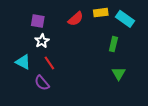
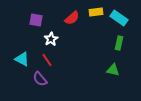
white star: (42, 41) -> (51, 39), moved
green rectangle: (113, 44) -> (119, 43), moved
green triangle: (119, 73) -> (113, 70), turned -48

